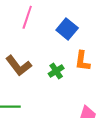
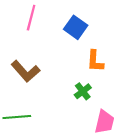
green cross: (56, 71) -> (83, 91), moved

